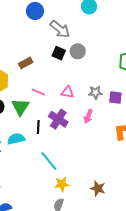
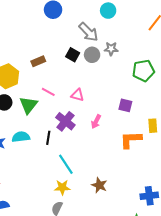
gray arrow: (60, 29) -> (88, 32), moved
gray star: (95, 92) -> (111, 49), moved
black line: (38, 127) -> (48, 138), moved
cyan line: (49, 161) -> (66, 164), moved
brown star: (98, 188) -> (99, 185), moved

